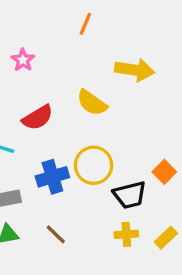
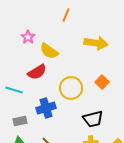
yellow semicircle: (92, 103) -> (49, 51), moved
yellow circle: (94, 165) -> (71, 88), moved
orange square: (164, 172) -> (102, 82), moved

